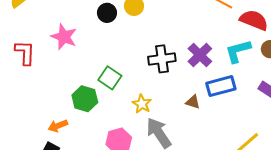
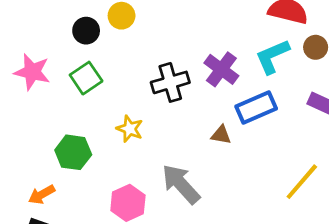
green square: (110, 78) -> (86, 78), moved, turned 30
yellow star: (142, 104) -> (130, 129), moved

